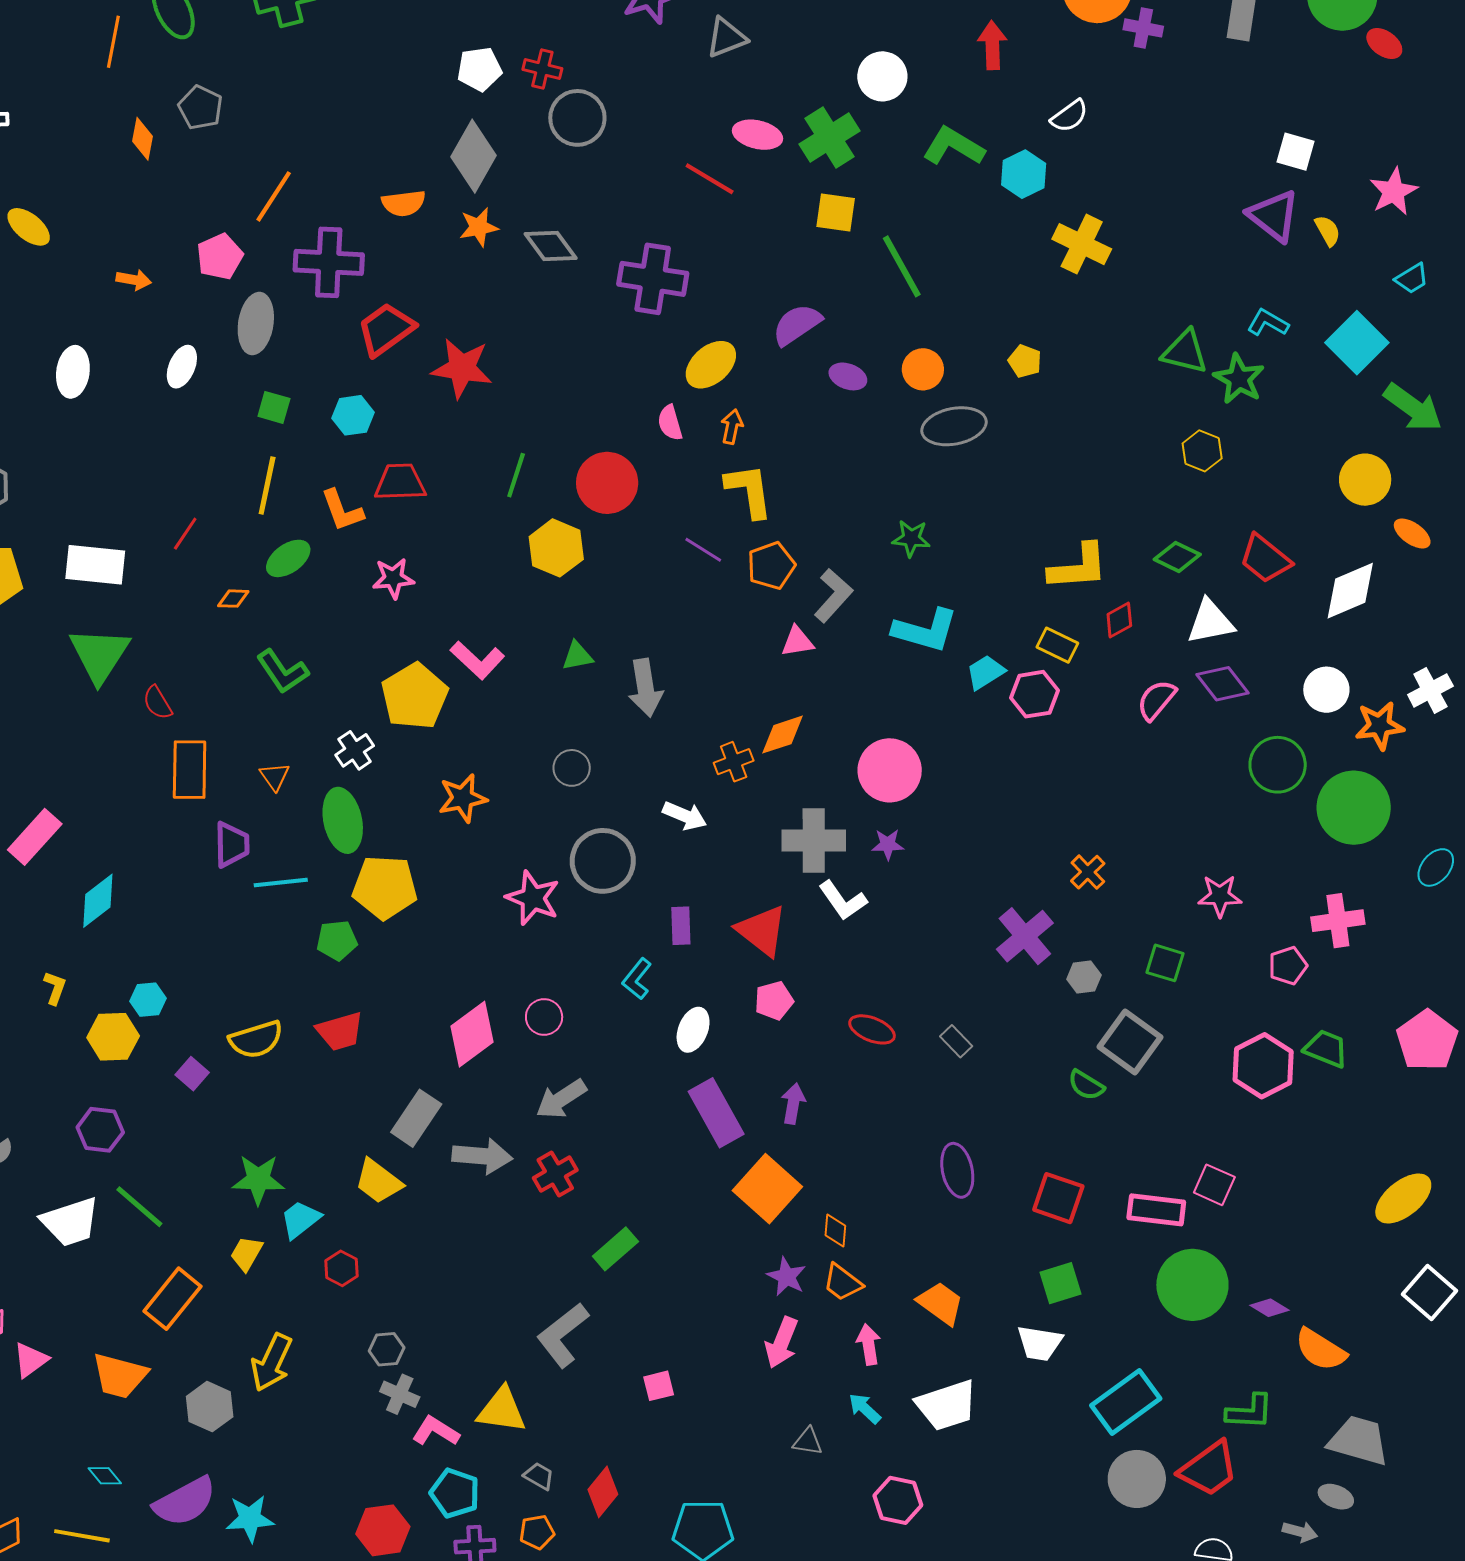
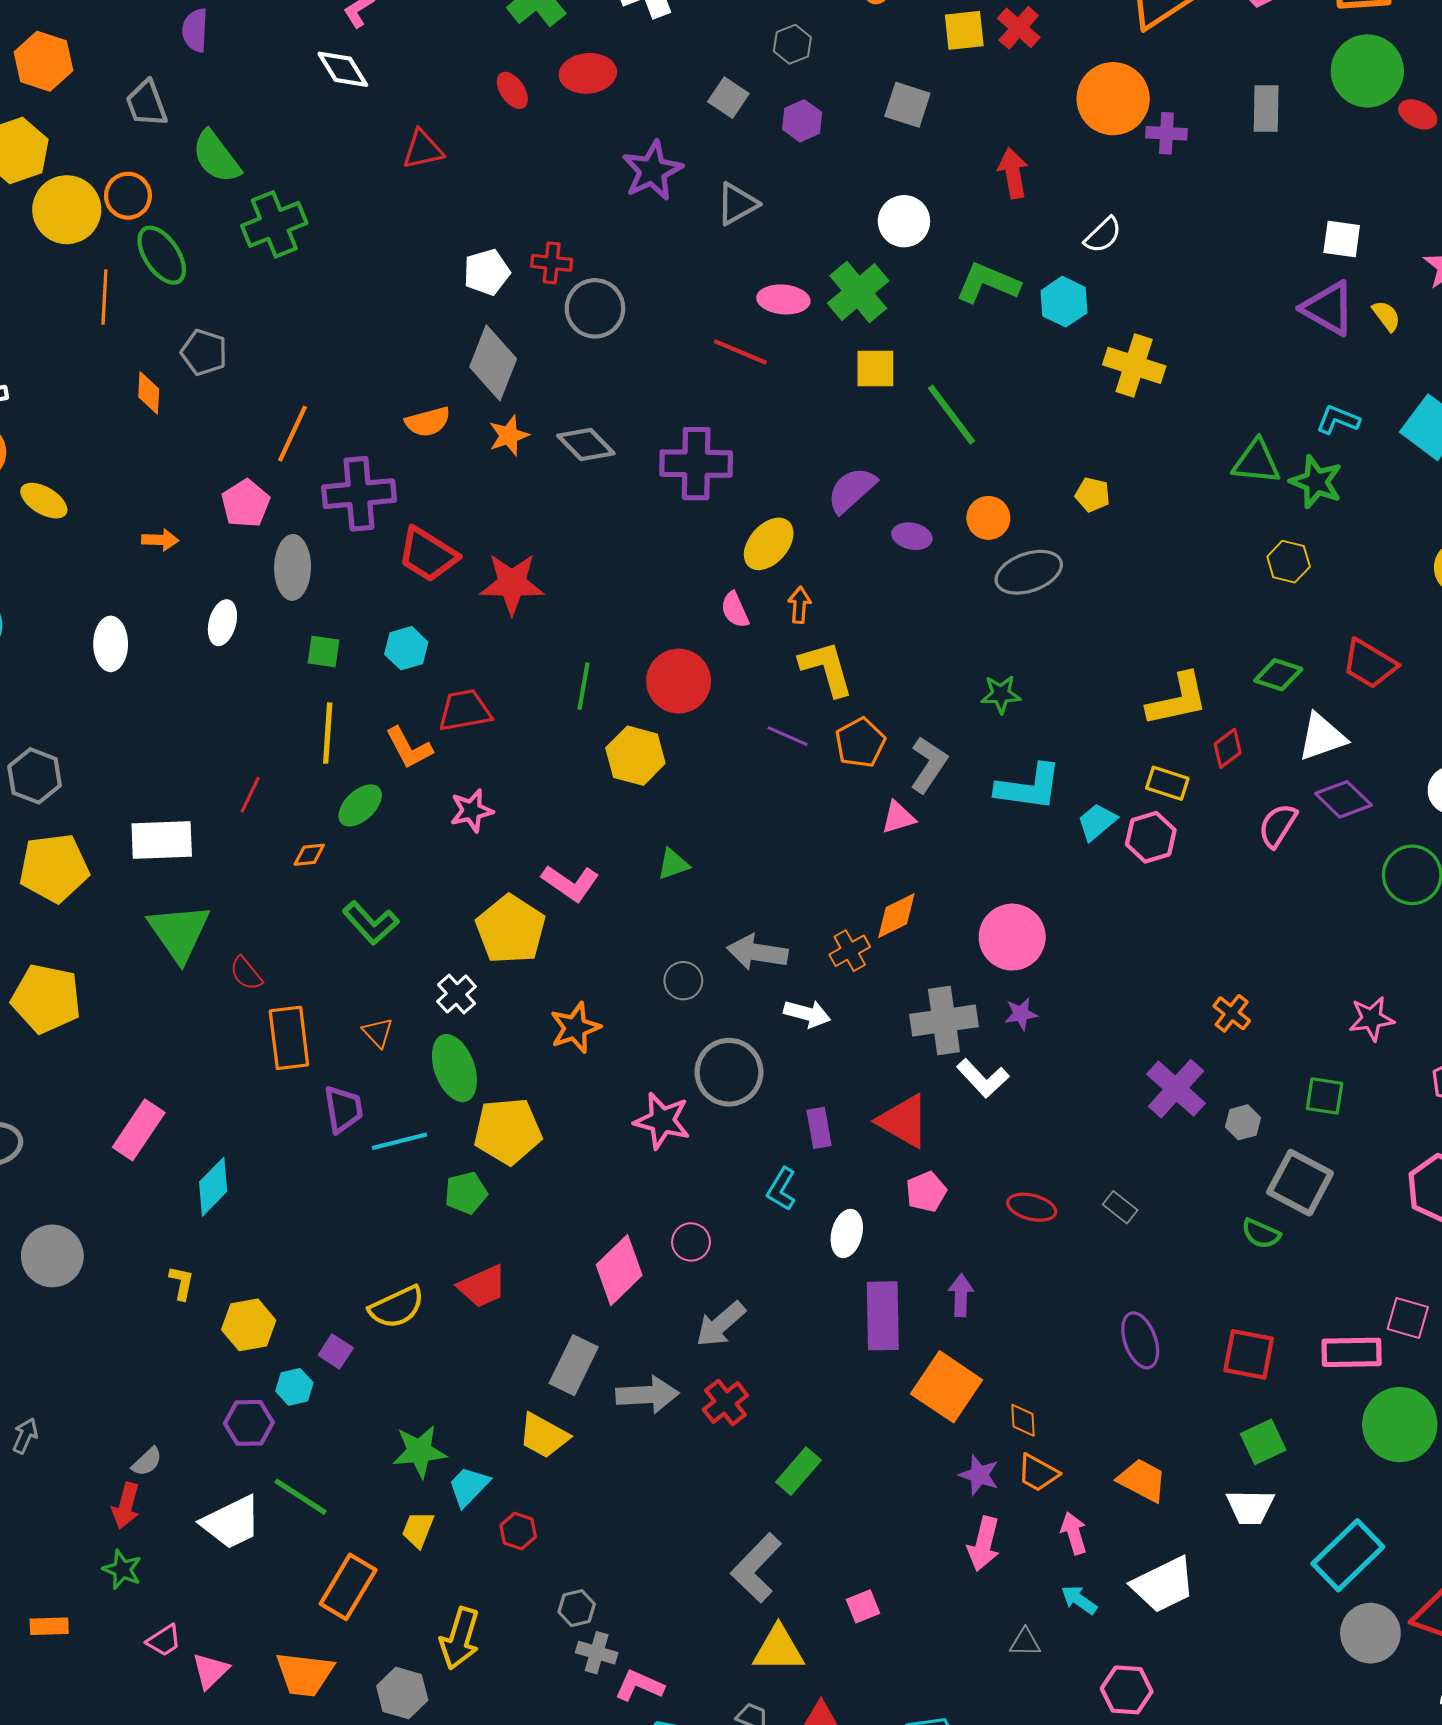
red trapezoid: (386, 329) -> (428, 554), turned -104
gray arrow: (645, 688) -> (757, 952), moved, turned 116
cyan hexagon: (148, 1000) -> (294, 1387), moved
purple rectangle: (716, 1113) -> (883, 1316), turned 36
yellow triangle: (502, 1410) -> (778, 1649), moved

